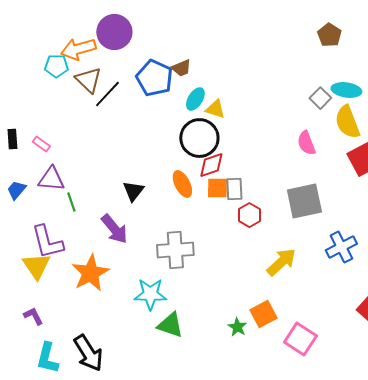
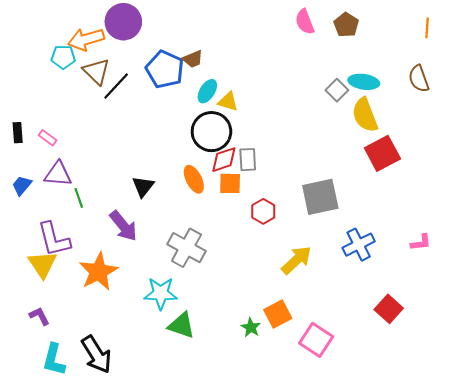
pink semicircle: (306, 143) -> (305, 22), moved
gray rectangle: (234, 189) -> (248, 160), moved
gray cross: (175, 250) -> (187, 248), turned 33

